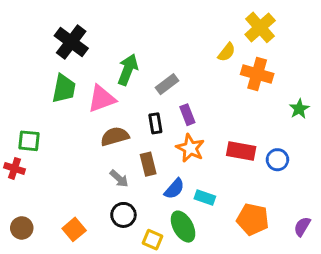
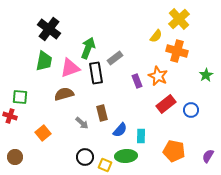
purple rectangle: (187, 115) -> (137, 81), moved
black rectangle: (155, 123) -> (96, 73), moved, size x1.5
brown semicircle: (115, 136) -> (64, 94), moved
orange star: (190, 148) -> (158, 76), moved
red rectangle: (241, 151) -> (166, 104), turned -48
cyan rectangle: (205, 197) -> (141, 136), turned 72
black circle: (123, 215) -> (85, 157), moved
green ellipse: (183, 227) -> (126, 156), turned -65
orange square: (74, 229) -> (43, 133), moved

